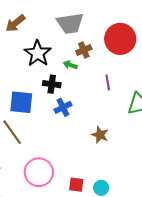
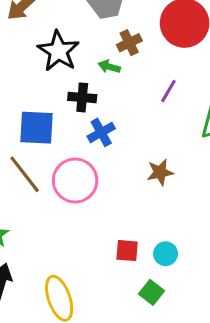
purple line: (108, 82) -> (168, 91), turned 42
brown star: (100, 135) -> (160, 172), turned -30
pink circle: (39, 172) -> (75, 181), moved

